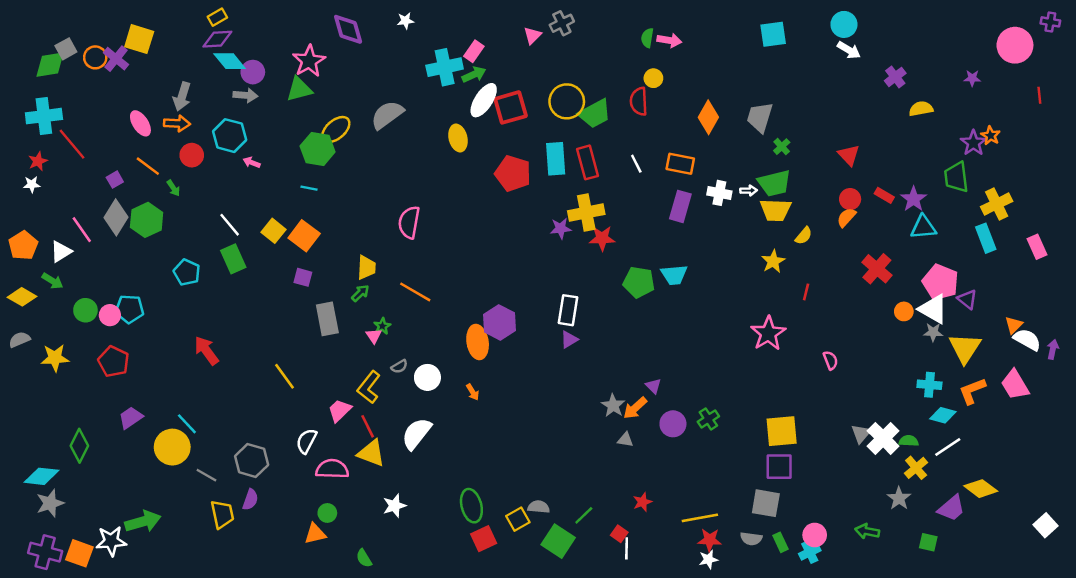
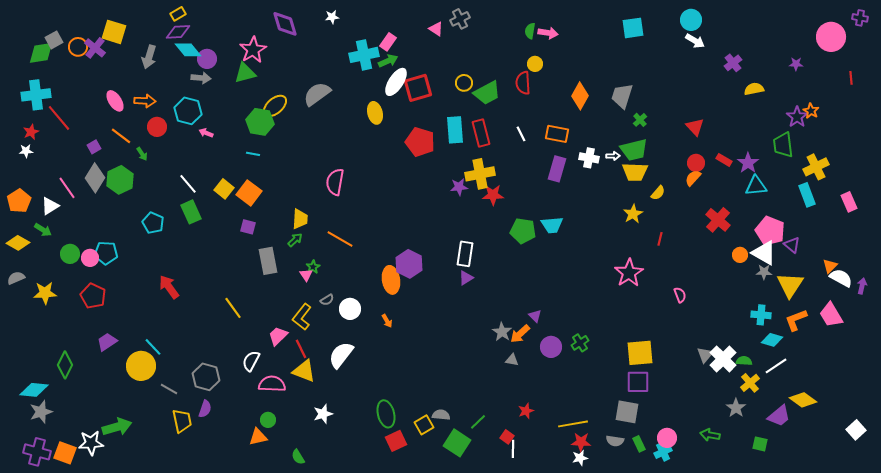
pink triangle: (533, 35) -> (436, 29), turned -42
gray arrow: (182, 96) -> (149, 57), moved
yellow circle: (567, 101) -> (464, 83), size x0.6

